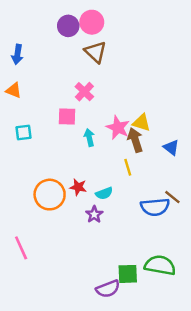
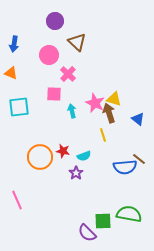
pink circle: (92, 22) -> (49, 55), moved
cyan square: (24, 133) -> (19, 107), size x1.5
purple semicircle: (108, 289) -> (87, 233), turned 66

